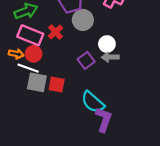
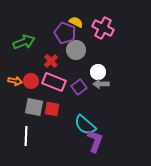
pink rectangle: (30, 35) -> (54, 82), moved
white line: (28, 68) -> (26, 136), moved, turned 72

